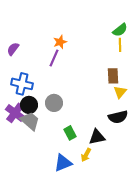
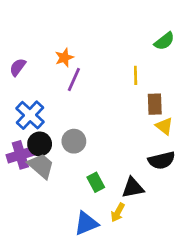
orange star: (60, 42) -> (64, 58), moved
yellow line: (120, 45) -> (136, 75), moved
blue cross: (22, 84) -> (30, 115), turned 30
yellow triangle: (120, 92) -> (164, 126), turned -32
purple cross: (15, 113) -> (20, 155), turned 36

